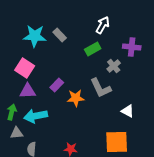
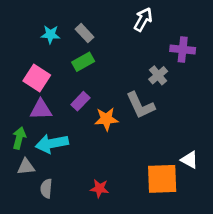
cyan star: (35, 36) -> (50, 34), size x0.6
green rectangle: (93, 49) -> (83, 62), moved
white triangle: (128, 111) -> (189, 160), moved

